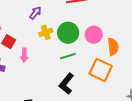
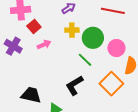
pink arrow: (24, 55) -> (44, 45), turned -136
green line: (68, 56) -> (85, 60), turned 42

